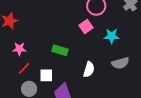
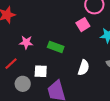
pink star: (19, 49) -> (26, 42), moved
red line: (24, 68) -> (11, 64), moved

